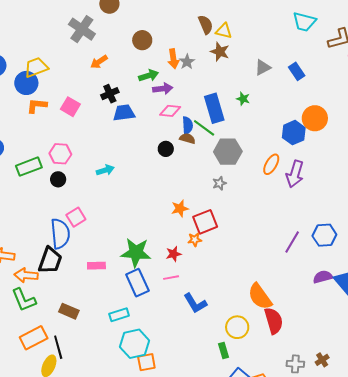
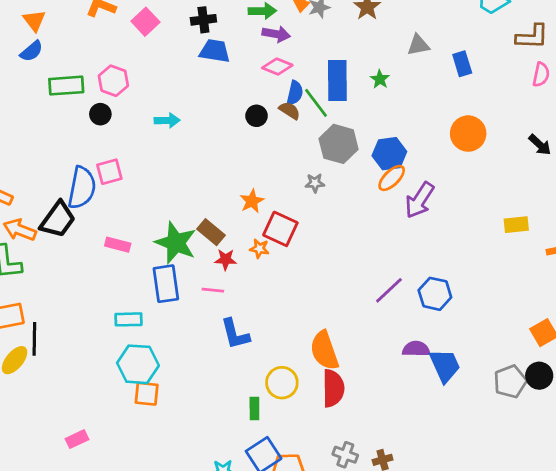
blue hexagon: (294, 133) -> (389, 154), moved
orange star: (180, 208) -> (252, 201), turned -30
red square: (205, 222) -> (280, 229), turned 30
brown rectangle: (69, 311) -> (211, 232), moved

